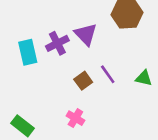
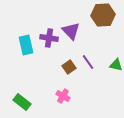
purple cross: (57, 43) -> (49, 38), turned 36

